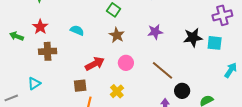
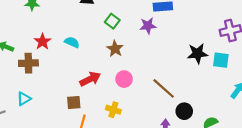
red star: (40, 27) -> (43, 42), moved
purple star: (155, 32) -> (148, 26), moved
brown cross: (48, 51) -> (28, 63), moved
yellow cross: (117, 91) -> (113, 110), turned -32

